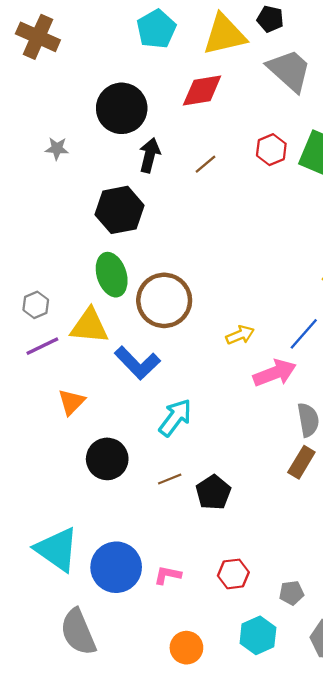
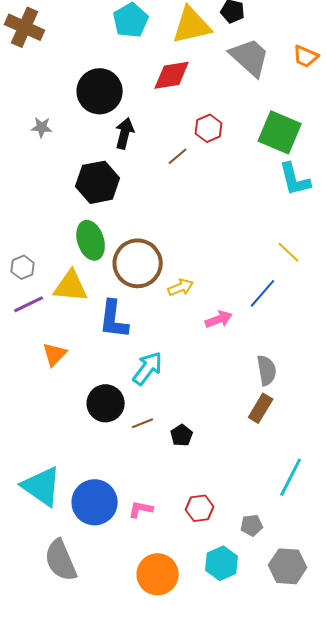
red hexagon: (271, 150) -> (209, 128), moved
brown line: (205, 164) -> (178, 156), moved
yellow arrow: (240, 335) -> (181, 287), moved
blue L-shape: (137, 363) -> (114, 319), turned 51
pink arrow: (275, 373) -> (219, 319), moved, size x0.7
black circle: (107, 459) -> (106, 403), moved
black pentagon: (213, 492) -> (182, 435), size x0.7
orange circle: (186, 648) -> (158, 574), size x1.4

